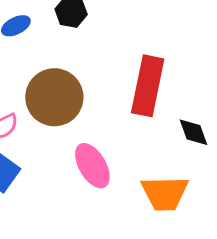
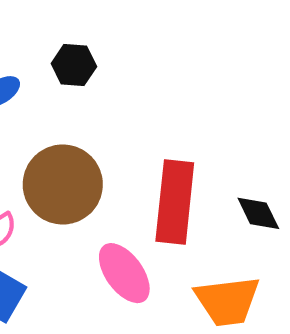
red rectangle: (148, 86) -> (175, 202), moved

